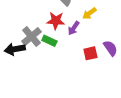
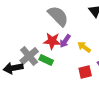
yellow arrow: (89, 13) -> (84, 47), moved, turned 72
purple arrow: (74, 28) -> (65, 41), moved

